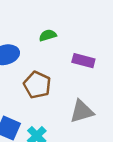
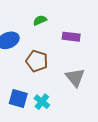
gray triangle: (82, 111) -> (75, 77), turned -45

